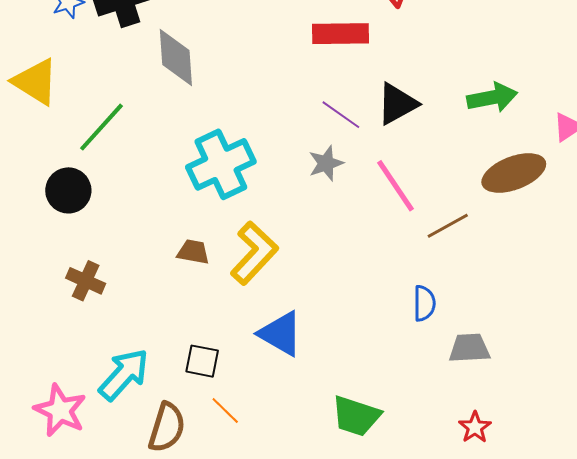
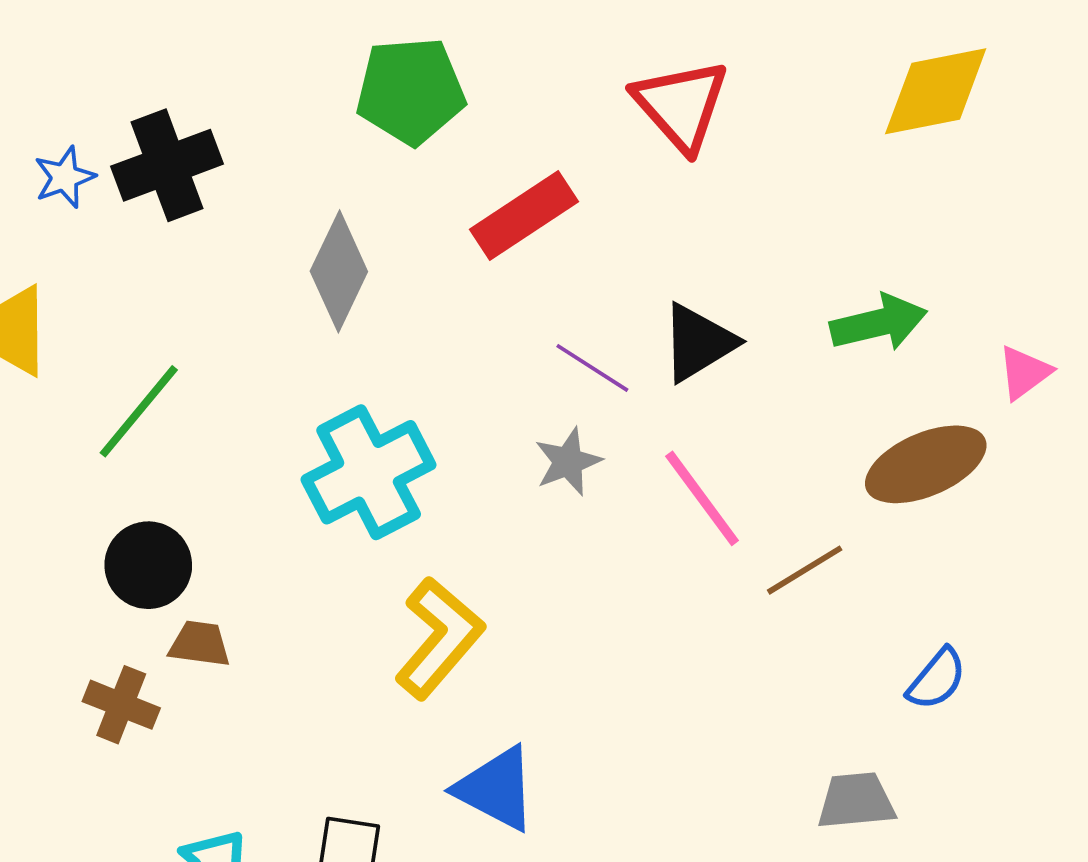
red rectangle: (340, 34) -> (524, 215), moved, turned -30
gray diamond: (176, 57) -> (339, 271), moved, turned 32
black circle: (68, 190) -> (148, 565), moved
brown trapezoid: (193, 252) -> (200, 644), moved
blue semicircle: (424, 303) -> (937, 679), moved, turned 42

